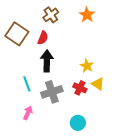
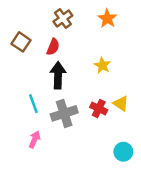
brown square: (17, 34) -> (21, 42), size x0.7
yellow star: (87, 66) -> (102, 65), moved
cyan circle: (78, 123) -> (123, 152), moved

